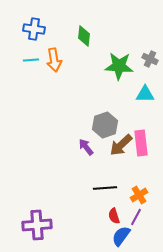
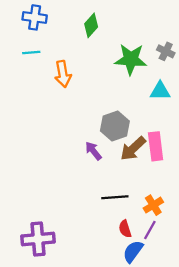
green diamond: (84, 36) -> (91, 25), turned 35
orange arrow: (54, 60) -> (63, 74), moved

